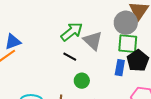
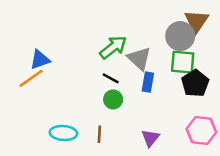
blue rectangle: (120, 68) -> (148, 82), moved
green circle: (82, 81) -> (113, 99), moved

